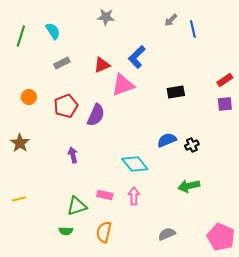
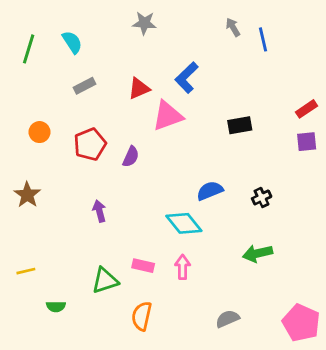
gray arrow: (171, 20) -> (233, 27), turned 104
purple semicircle: (96, 115) -> (131, 157), size x0.7
blue semicircle: (167, 140) -> (210, 191), moved
green semicircle: (66, 231) -> (56, 306), moved

